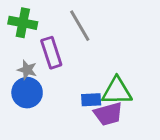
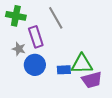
blue circle: (27, 93) -> (35, 65), moved
purple trapezoid: (108, 114) -> (92, 80), moved

